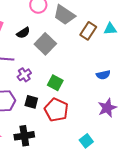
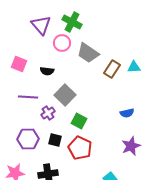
black semicircle: (23, 33) -> (47, 71), turned 40
gray square: (45, 44) -> (65, 95), moved

